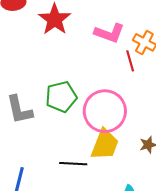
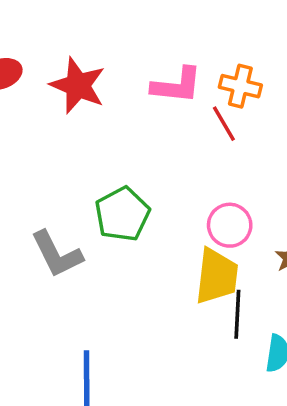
pink circle: (105, 111) -> (230, 225), moved, size x0.6
black line: (73, 164) -> (237, 314), moved, turned -76

